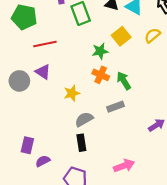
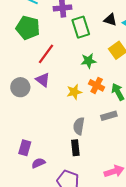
red line: (45, 44) -> (46, 54), turned -45
green star: (100, 51) -> (88, 61), moved
yellow star: (72, 93) -> (74, 92), moved
gray semicircle: (84, 119) -> (79, 126), turned -54

